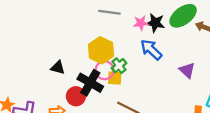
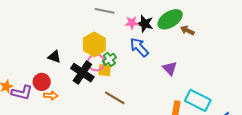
red circle: (76, 96) -> (42, 82), moved

